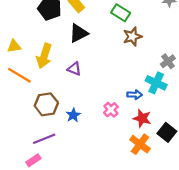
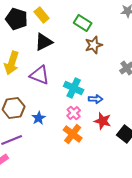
purple triangle: (74, 69) -> (40, 75), size x1.5
cyan cross: (156, 83) -> (74, 88), moved
orange cross: (140, 144) -> (73, 134), moved

